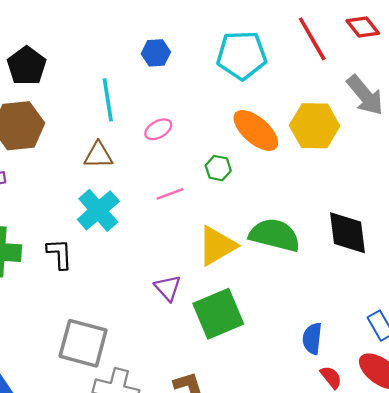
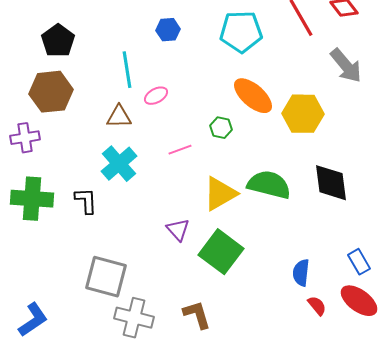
yellow hexagon: (315, 126) -> (303, 114), moved
pink ellipse: (158, 129) -> (156, 96), moved
green square: (218, 314) -> (221, 252), turned -30

